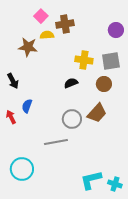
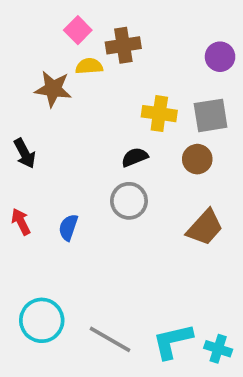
blue semicircle: (27, 106) -> (68, 227), moved
brown trapezoid: (97, 113) -> (205, 227), moved
gray circle: (72, 119) -> (129, 201), moved
gray line: (56, 142) -> (110, 339), moved, turned 40

